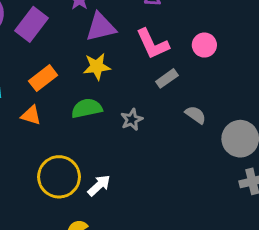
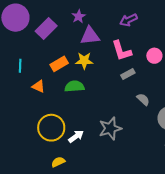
orange rectangle: (43, 78) -> (59, 64), moved
gray star: (132, 120) -> (110, 128), moved, size x1.6

